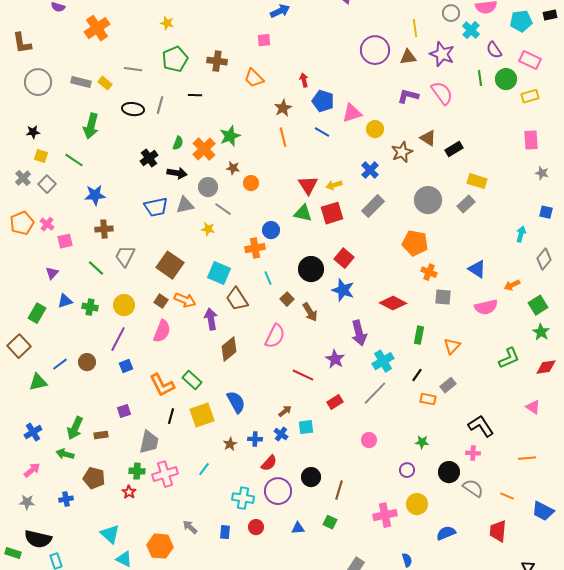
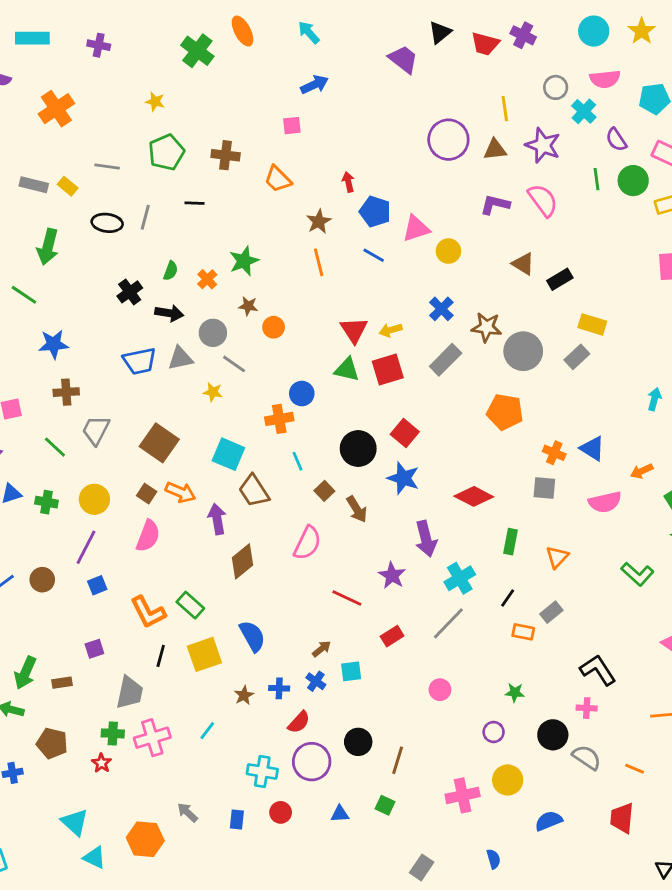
orange cross: (204, 149) -> (207, 279), size x0.6
brown star: (402, 152) -> (487, 327), moved, turned 30
orange cross: (429, 272) -> (554, 453), moved
green L-shape: (509, 358) -> (637, 574), turned 65

